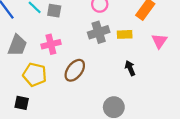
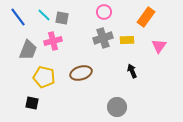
pink cross: (51, 44) -> (53, 41), moved
brown ellipse: (75, 70) -> (81, 73), turned 35

